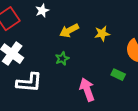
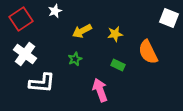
green rectangle: (118, 75) -> (118, 65), moved

